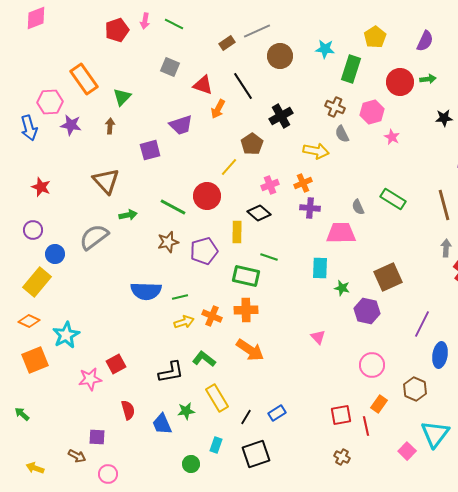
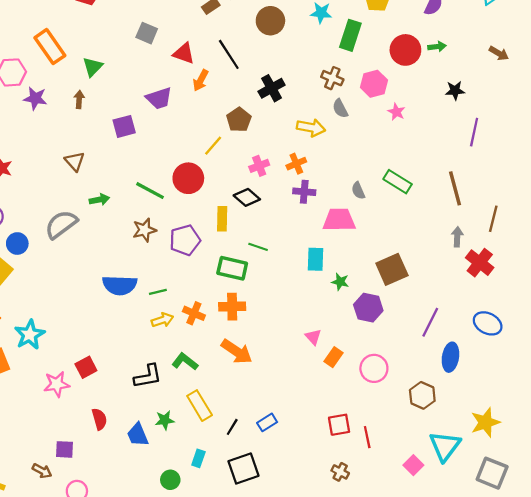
brown triangle: (106, 181) -> (75, 161), size x0.7
orange rectangle: (379, 404) -> (333, 357), moved

